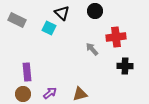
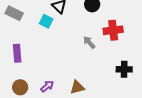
black cross: (125, 66) -> (124, 69), moved
purple rectangle: (27, 72) -> (17, 53), moved

